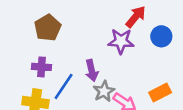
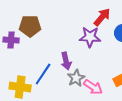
brown pentagon: (48, 28) -> (30, 26), turned 30
purple cross: (42, 67) -> (11, 40), moved

